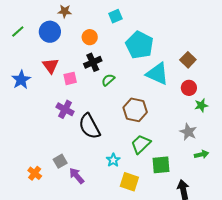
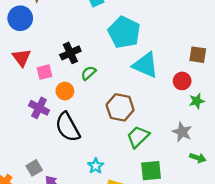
orange circle: (90, 37) -> (65, 91), moved
brown square: (188, 60) -> (198, 55), moved, turned -35
green trapezoid: (141, 144) -> (138, 137), moved
green arrow: (201, 154) -> (198, 158), turned 32

